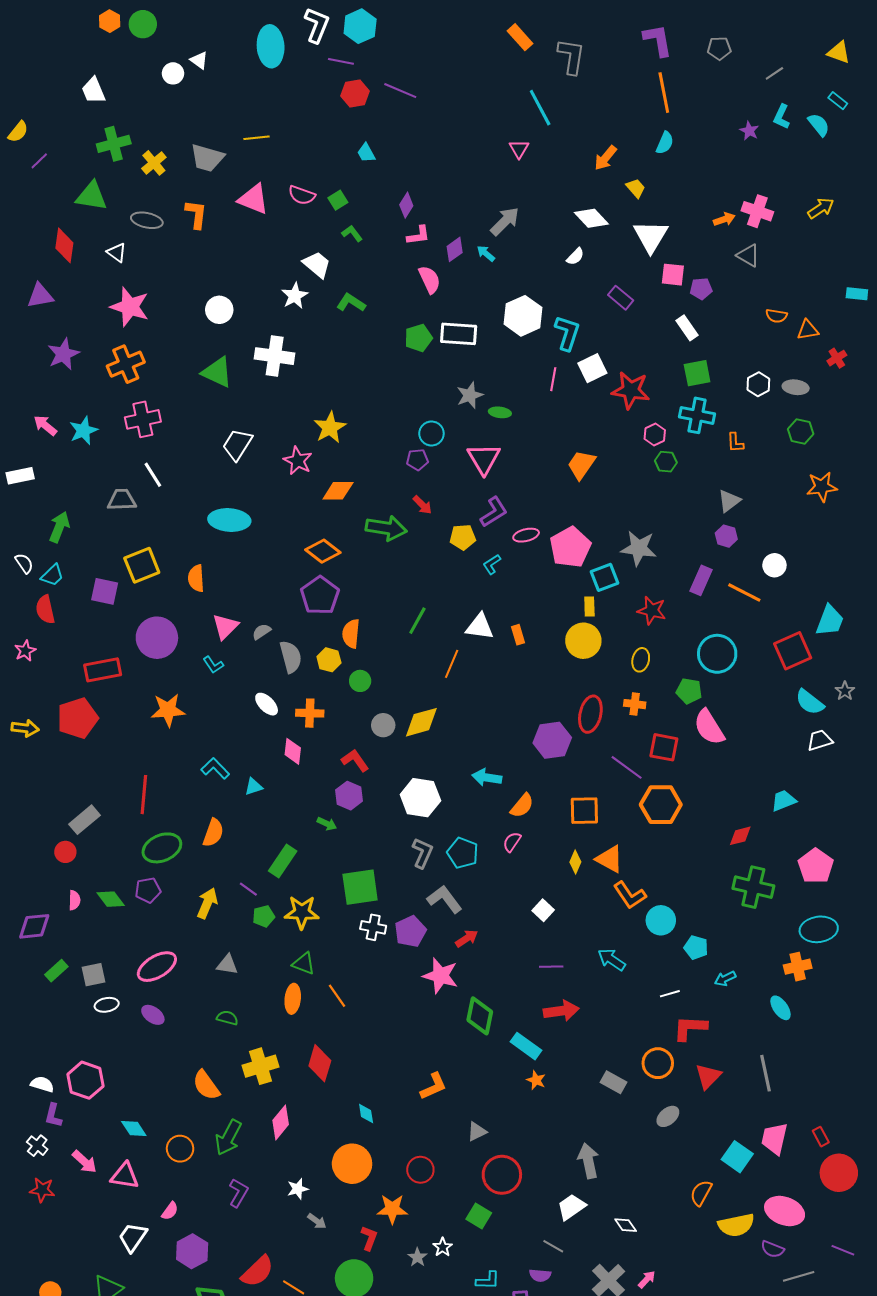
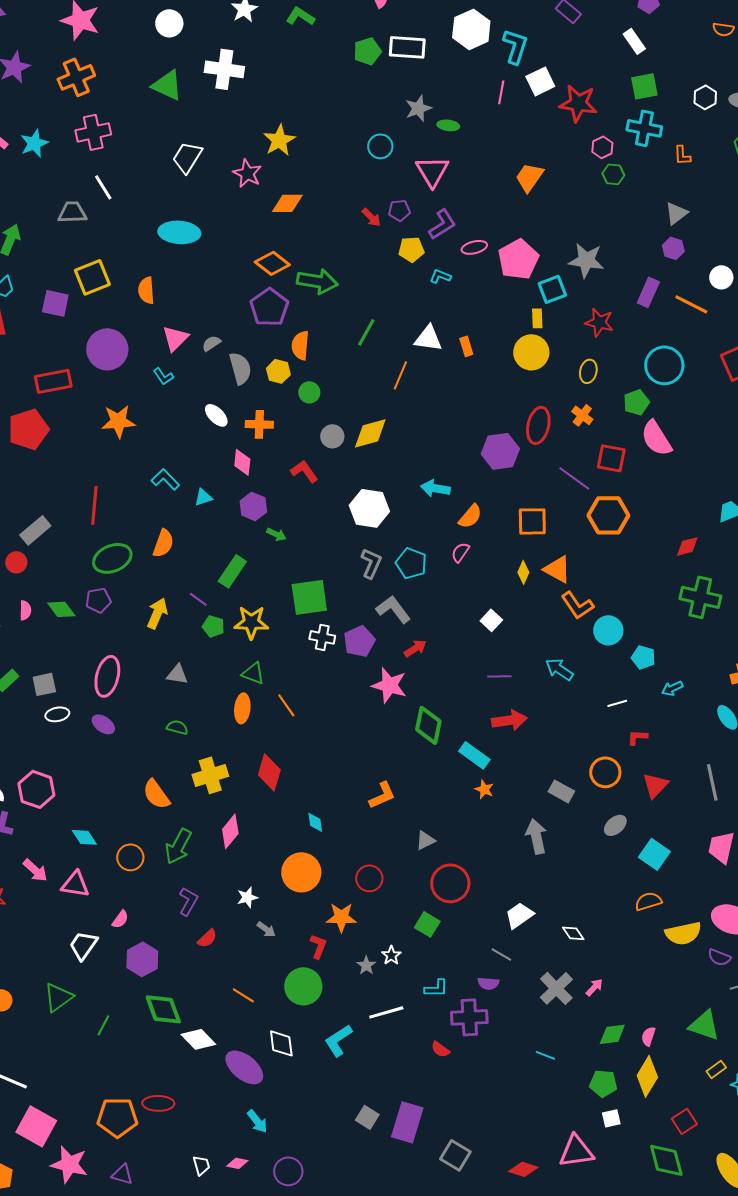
purple pentagon: (417, 460) -> (399, 210), moved
green arrow: (386, 528) -> (317, 281), moved
cyan L-shape: (492, 564) -> (440, 276), turned 55
green pentagon: (689, 691) -> (636, 402), turned -30
orange cross: (635, 704) -> (582, 415), turned 30
purple hexagon: (349, 796) -> (253, 506), moved
green pentagon: (264, 916) -> (213, 626), turned 30
pink ellipse: (157, 967) -> (107, 676), turned -45
red L-shape: (690, 1028) -> (637, 737), size x0.6
cyan square: (737, 1157) -> (654, 854), moved
gray arrow: (588, 1161) -> (536, 836), moved
orange semicircle: (701, 1193) -> (648, 901), turned 44
red semicircle: (257, 1271) -> (207, 938), moved, size x0.6

